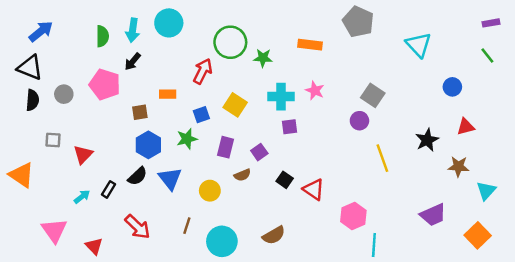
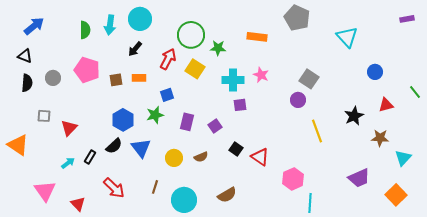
green line: (487, 56) -> (415, 92), moved
black arrow: (133, 62) -> (135, 49), moved
black triangle: (30, 68) -> (25, 56), size x0.7
yellow square: (235, 105) -> (195, 69), moved
brown square: (140, 112) -> (116, 80), moved
brown semicircle: (242, 175) -> (201, 157), moved

